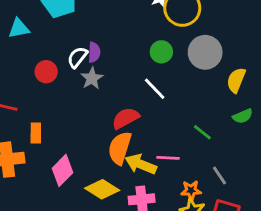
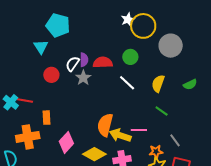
cyan triangle: (19, 28) -> (41, 47), moved, turned -49
gray circle: (205, 52) -> (171, 46), moved
yellow semicircle: (236, 80) -> (158, 84), moved
green semicircle: (243, 116) -> (190, 84), moved
red semicircle: (126, 118) -> (103, 62), moved, turned 30

